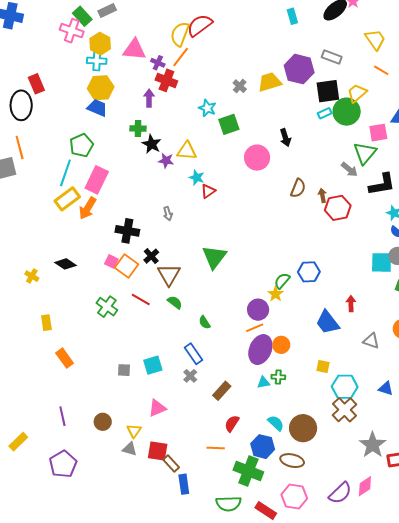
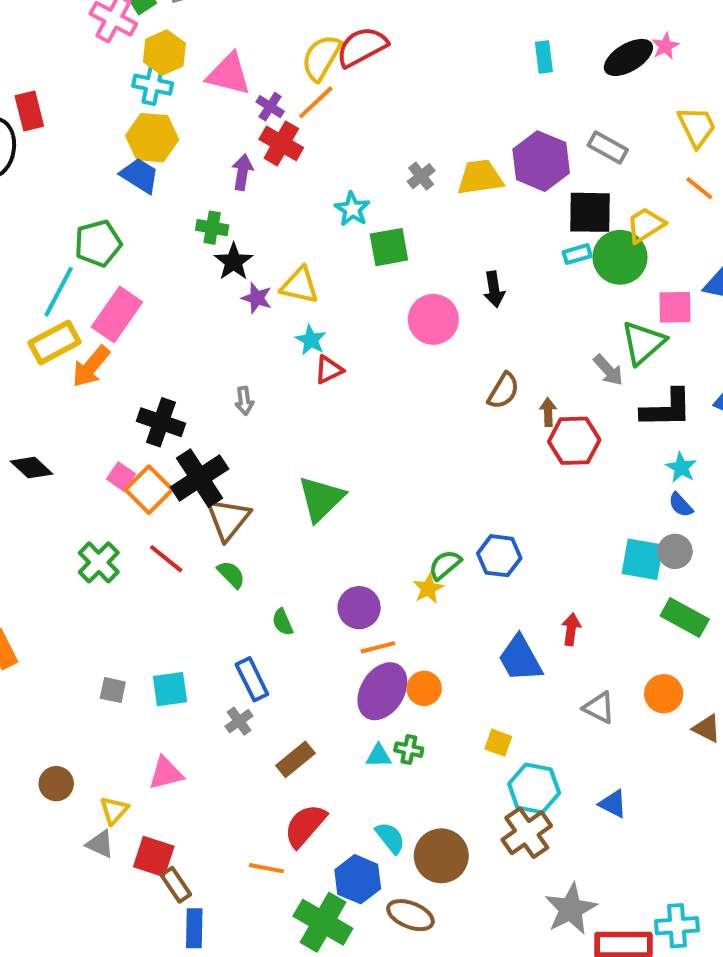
black cross: (151, 256) -> (200, 478), size x1.8
purple circle: (258, 310) -> (359, 608), moved
red semicircle: (232, 424) -> (305, 826), size x1.4

